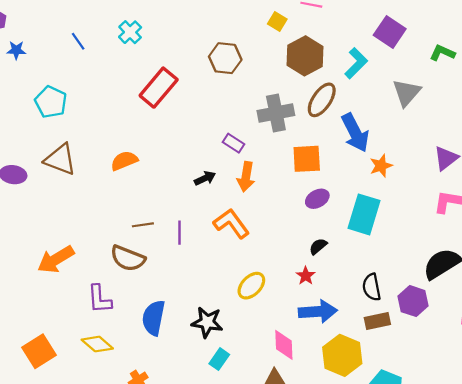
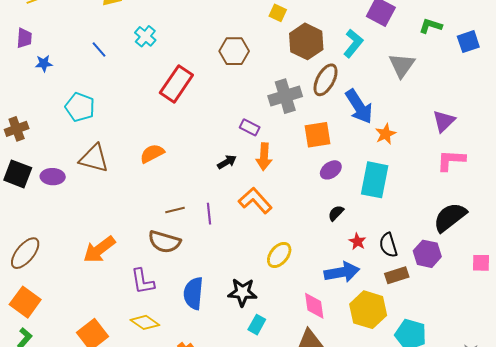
red star: (306, 276) -> (357, 241), moved

